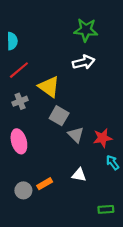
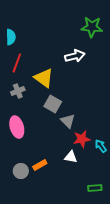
green star: (86, 30) -> (92, 27), moved
red line: (19, 70) -> (17, 63), turned -30
red star: (103, 138) -> (82, 139), moved

